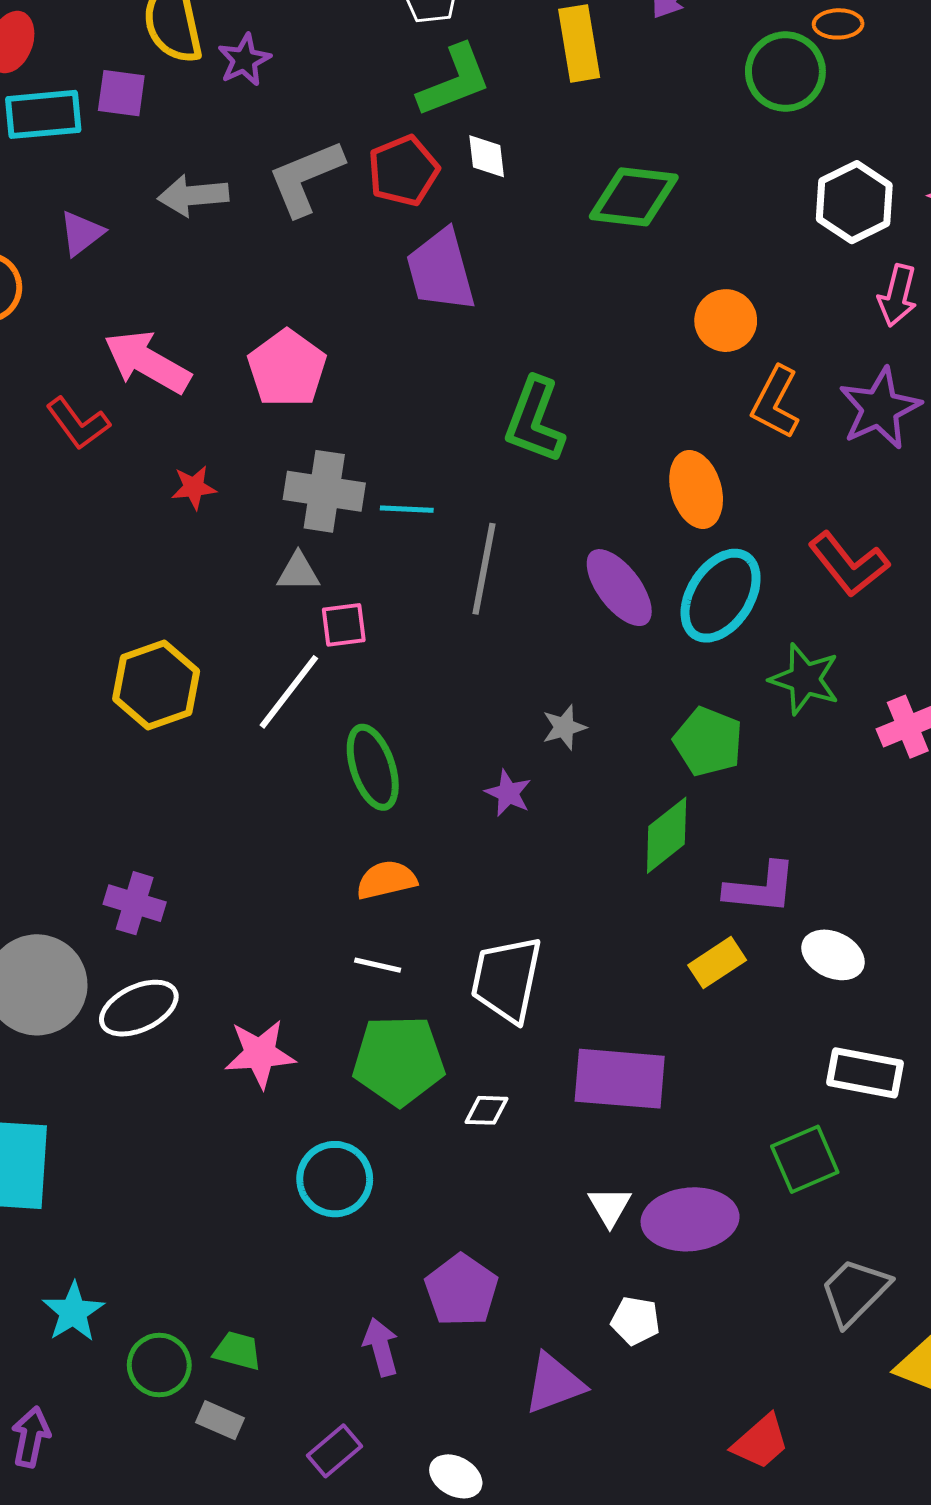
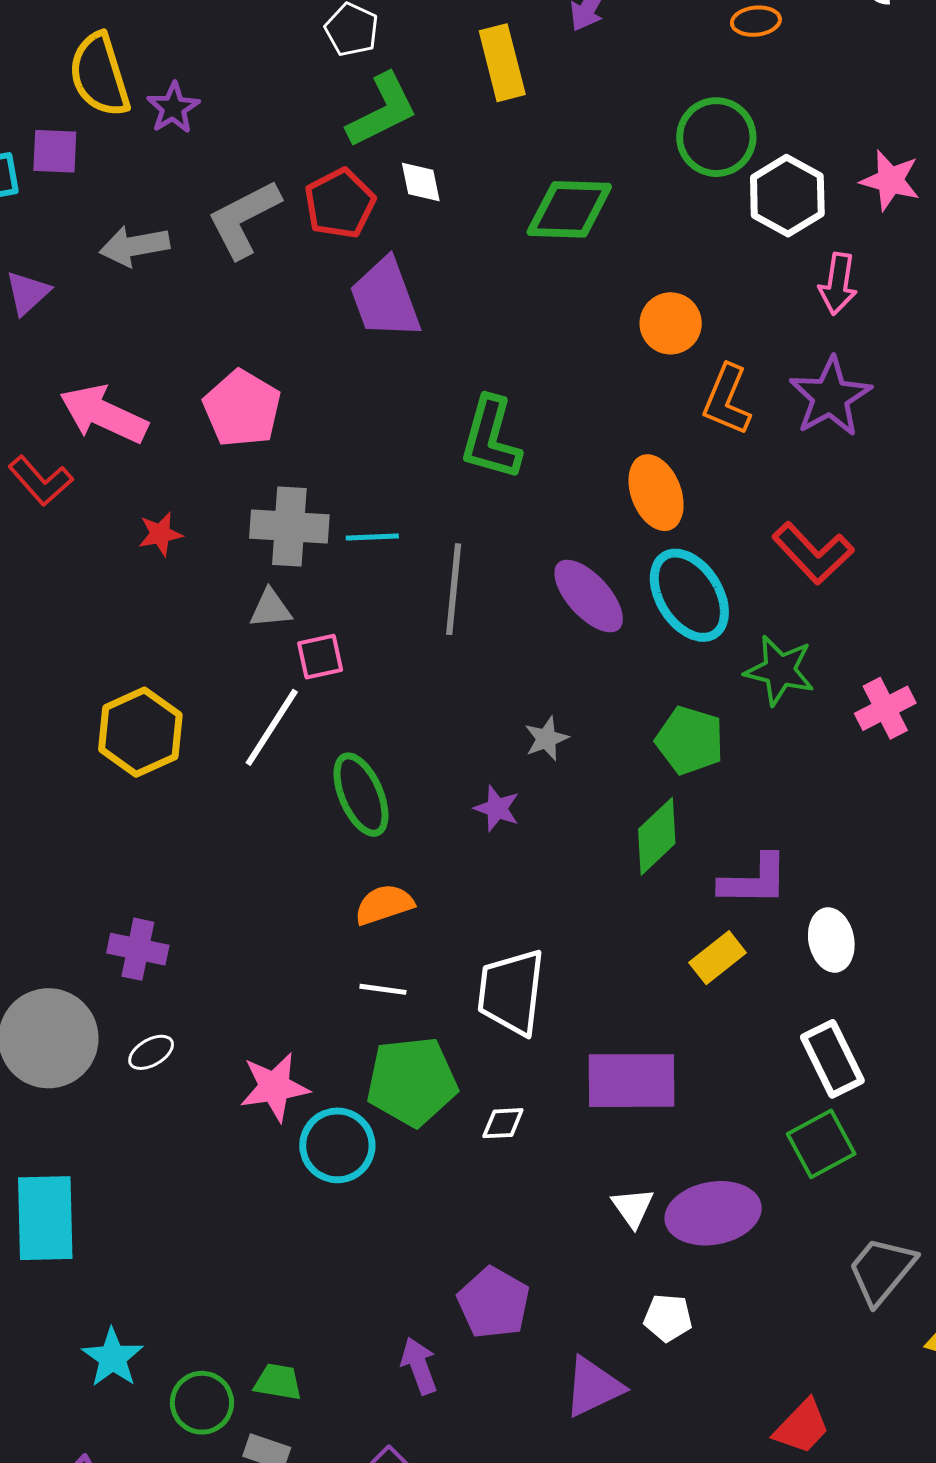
green circle: (785, 72) -> (716, 137), moved
cyan ellipse: (721, 596) -> (689, 595), turned -60
white ellipse: (833, 955) -> (831, 940), turned 58
white ellipse: (139, 1008) -> (151, 1052), size x0.6
white rectangle: (865, 1073) -> (832, 1059), moved, turned 58
cyan circle: (335, 1179) -> (337, 1145), moved

